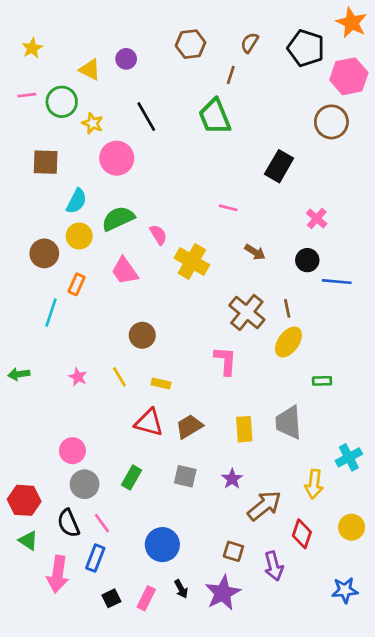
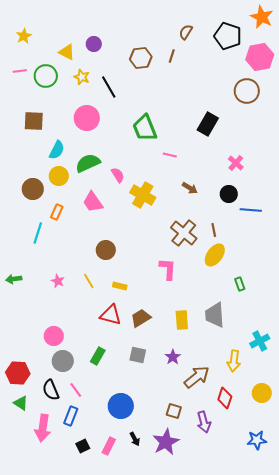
brown hexagon: (191, 44) -> (141, 58), moved
green trapezoid: (215, 117) -> (145, 128), moved
yellow star: (93, 123) -> (82, 77), moved
green rectangle: (322, 381) -> (240, 284), turned 72

